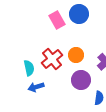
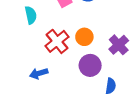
cyan semicircle: (29, 68) -> (31, 15), moved

